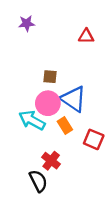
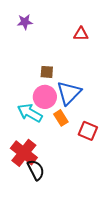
blue triangle: (73, 99) -> (69, 93), turned 40
red cross: (51, 161) -> (24, 153), moved, size x1.5

